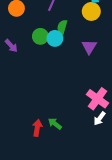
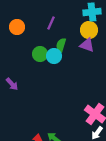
purple arrow: (11, 46) -> (12, 84), moved
purple triangle: (89, 47) -> (87, 45), moved, turned -42

